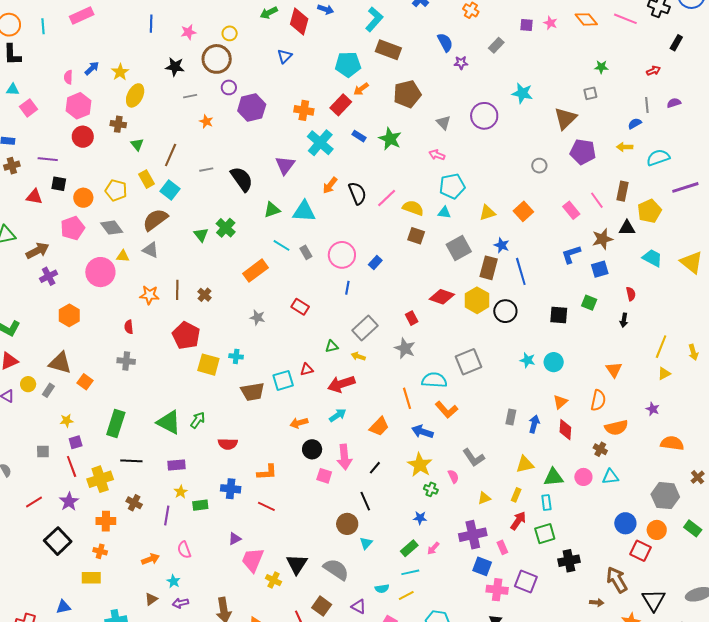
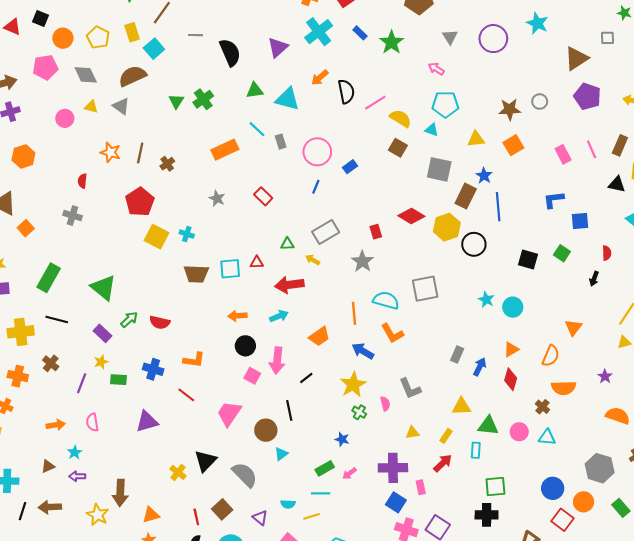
brown star: (602, 239) -> (510, 109), moved
gray square: (459, 248) -> (439, 169), turned 30
pink circle: (100, 272) -> (65, 118), size x0.6
green arrow: (198, 420) -> (129, 320), moved
purple rectangle: (177, 465) -> (102, 333), turned 36
green square: (545, 534) -> (495, 487), moved
purple triangle: (235, 539) -> (147, 422), size x1.6
pink trapezoid: (253, 560) -> (229, 414), moved

